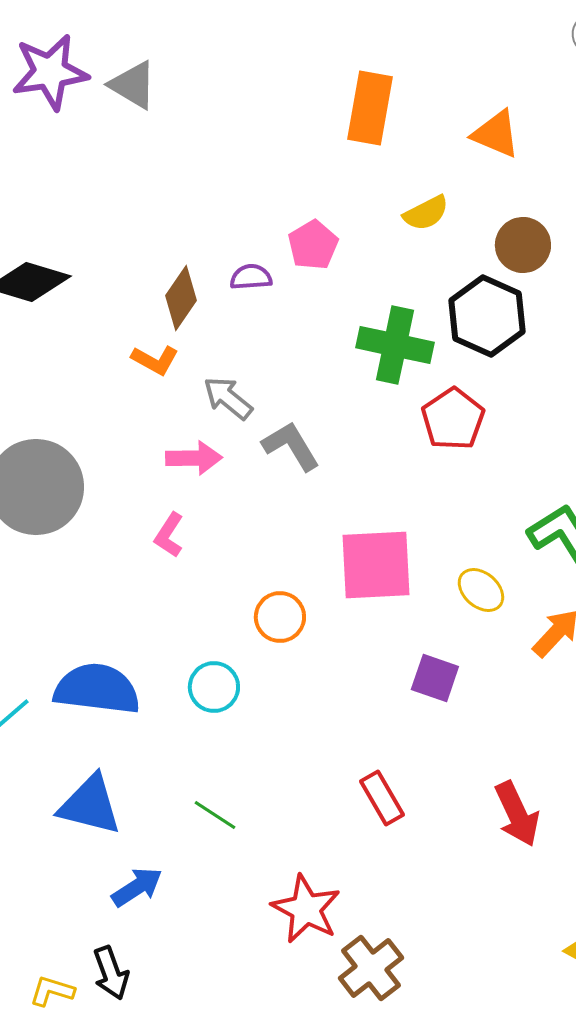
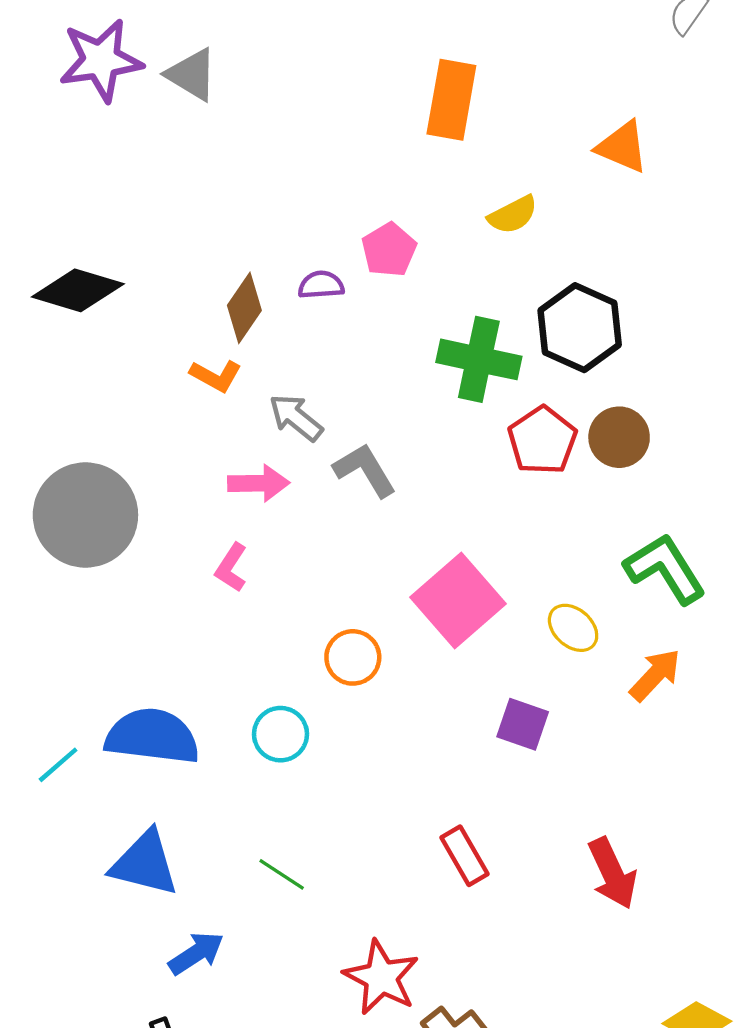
orange triangle: (496, 134) -> (622, 147), moved
brown circle: (523, 245) -> (619, 437), moved
pink square: (376, 565) -> (458, 600), turned -38

